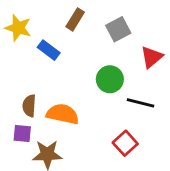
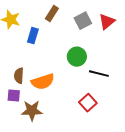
blue rectangle: (49, 50) -> (33, 36), turned 70
red triangle: (152, 57) -> (107, 22), moved
orange semicircle: (63, 114) -> (43, 82), turned 150

